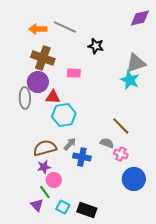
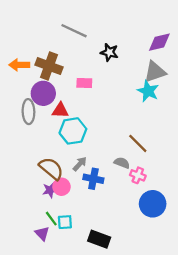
purple diamond: (140, 18) -> (159, 42), moved
orange arrow: (38, 29) -> (19, 65), moved
brown semicircle: (45, 148) -> (51, 169), turned 55
pink circle: (54, 180) -> (61, 187), moved
cyan square: (63, 207) -> (65, 222), moved, turned -32

